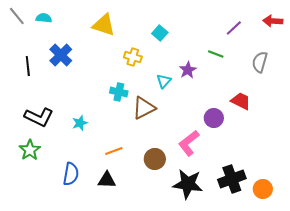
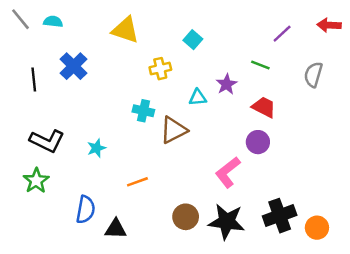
yellow cross: (133, 57) -> (160, 69), turned -30
cyan triangle: (164, 81) -> (198, 97), turned 42
red trapezoid: (241, 101) -> (264, 107), moved
brown circle: (155, 159) -> (186, 217), moved
black triangle: (107, 180) -> (116, 229), moved

